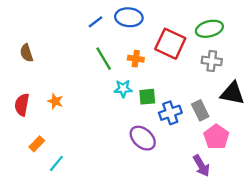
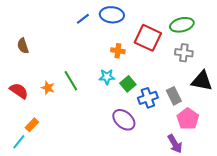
green line: (104, 59) -> (71, 81), moved
green square: (147, 97) -> (128, 84), turned -35
red semicircle: (22, 105) -> (19, 91), turned 114
cyan line: (56, 163) -> (19, 142), moved

